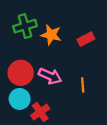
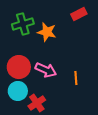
red rectangle: (86, 39) -> (79, 14), moved

